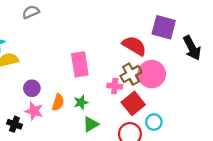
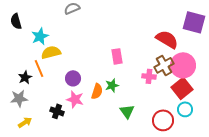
pink rectangle: (80, 64) -> (117, 56), size x0.7
green star: (81, 102) -> (112, 85), moved
red square: (133, 103) -> (182, 88), moved
green triangle: (91, 124) -> (127, 111), turned -35

